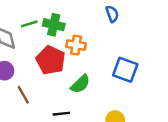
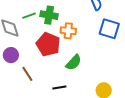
blue square: (125, 70) -> (109, 29), moved

